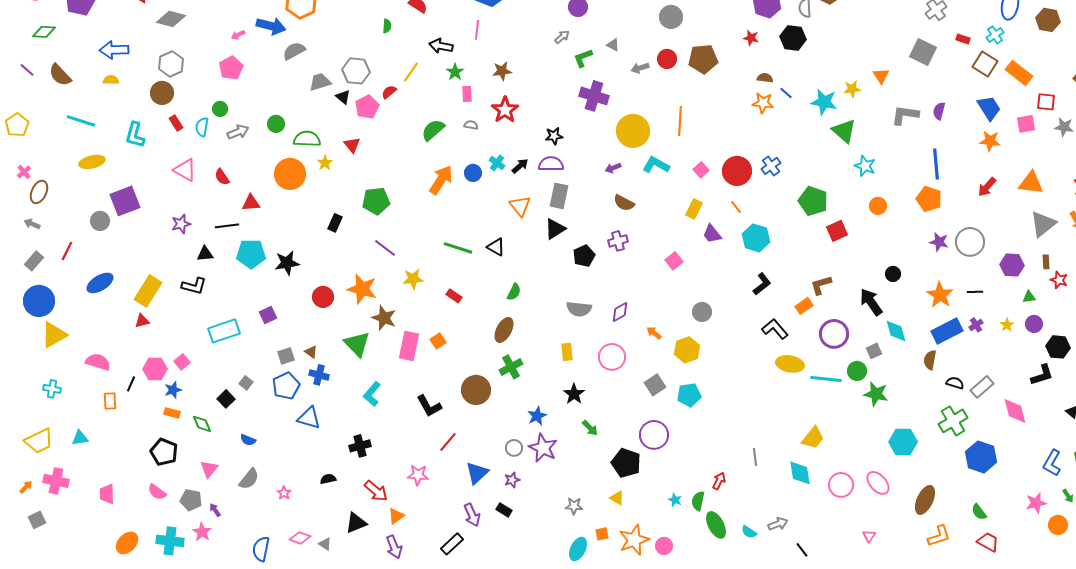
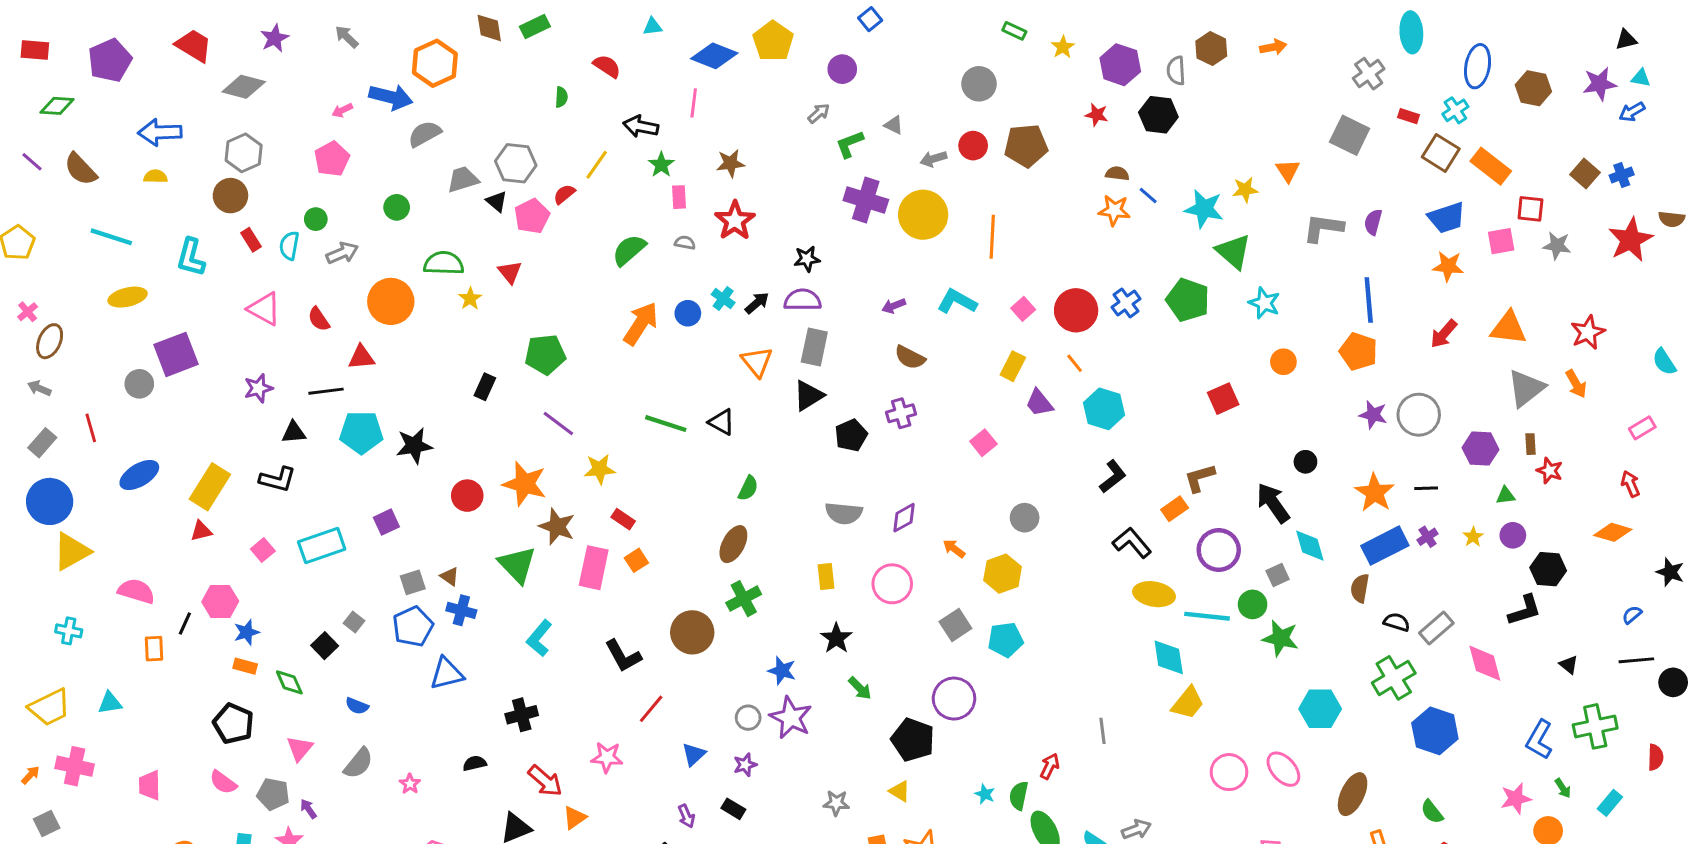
blue trapezoid: (989, 108) -> (1447, 218), turned 104
green circle: (276, 124) -> (397, 207), moved
yellow circle: (633, 131) -> (923, 215), moved
orange circle: (290, 174) -> (391, 301), moved
green pentagon: (813, 201) -> (1188, 300), moved
red line: (67, 251) -> (91, 428), turned -42
red rectangle: (454, 296) -> (623, 519), moved
pink square: (182, 362) -> (263, 550), moved
blue star: (537, 416) -> (782, 671), turned -30
blue triangle: (309, 418) -> (447, 674), turned -30
blue triangle: (477, 473) -> (694, 754), size x0.7
cyan diamond: (800, 473) -> (1169, 657), moved
purple arrow: (472, 515) -> (686, 816), size x0.7

